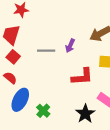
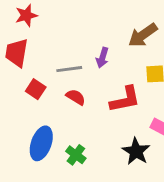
red square: (13, 57) -> (36, 89), moved
red semicircle: (10, 78) -> (76, 97), moved

